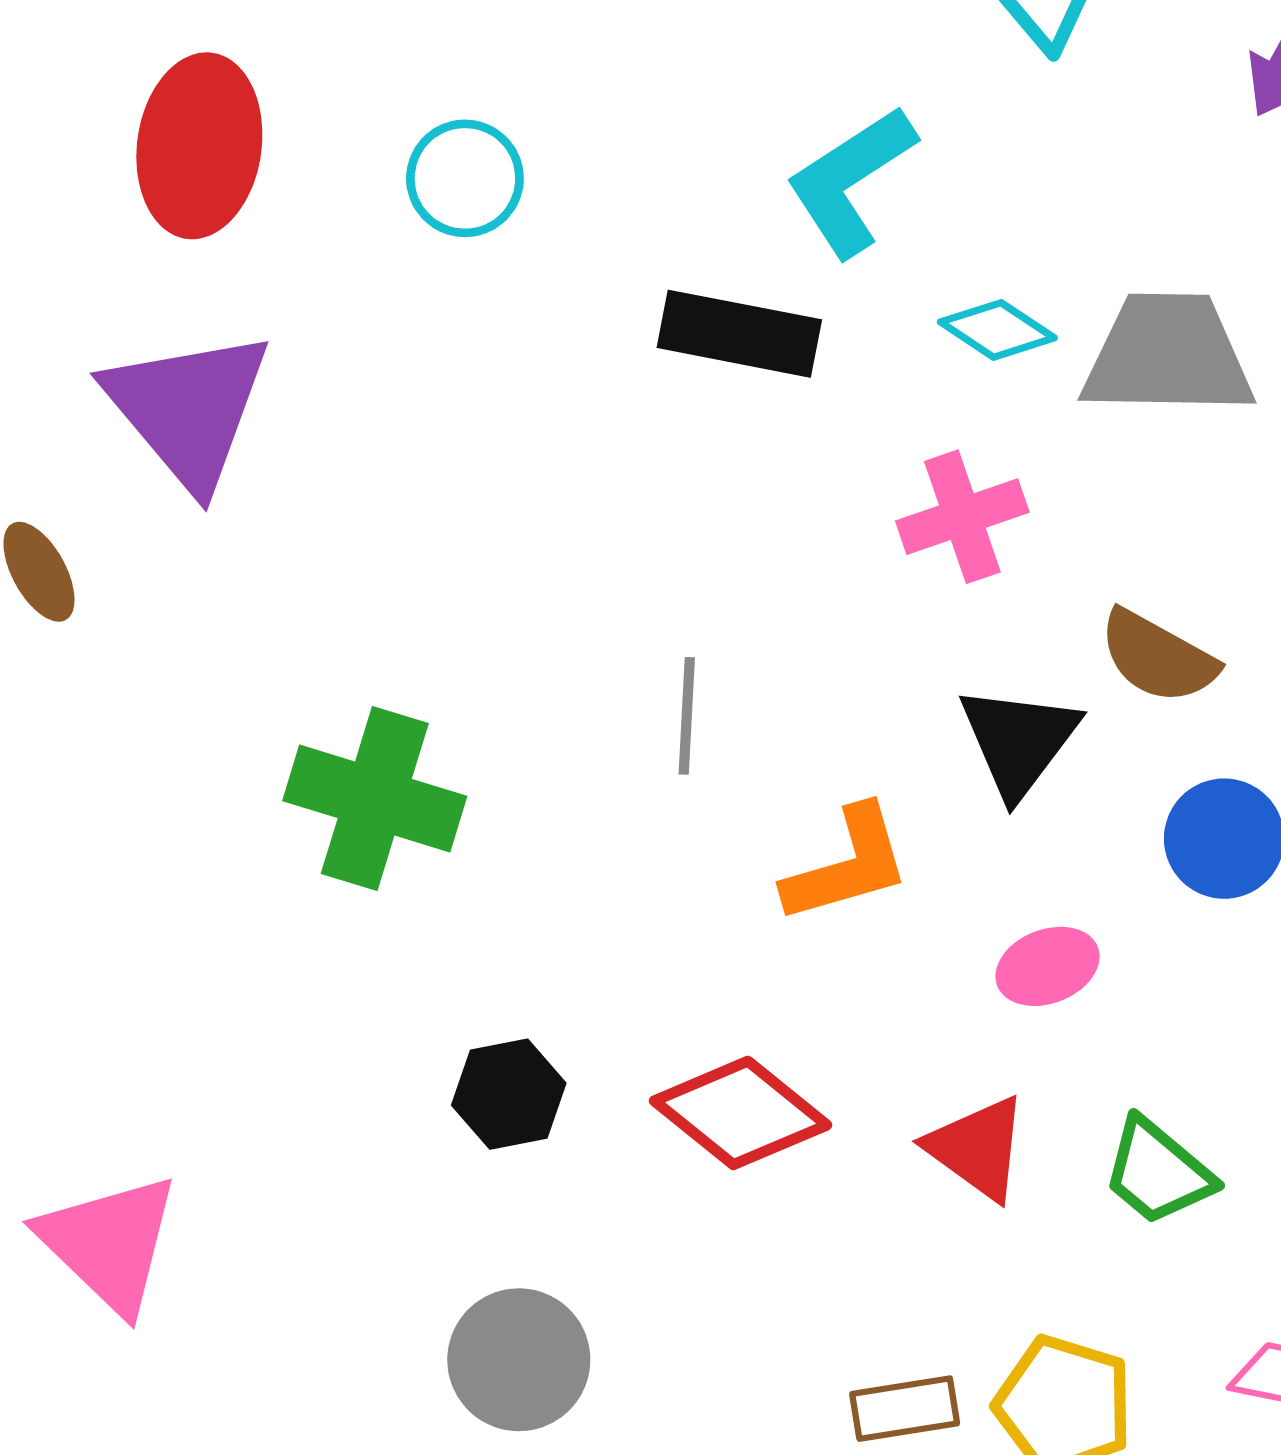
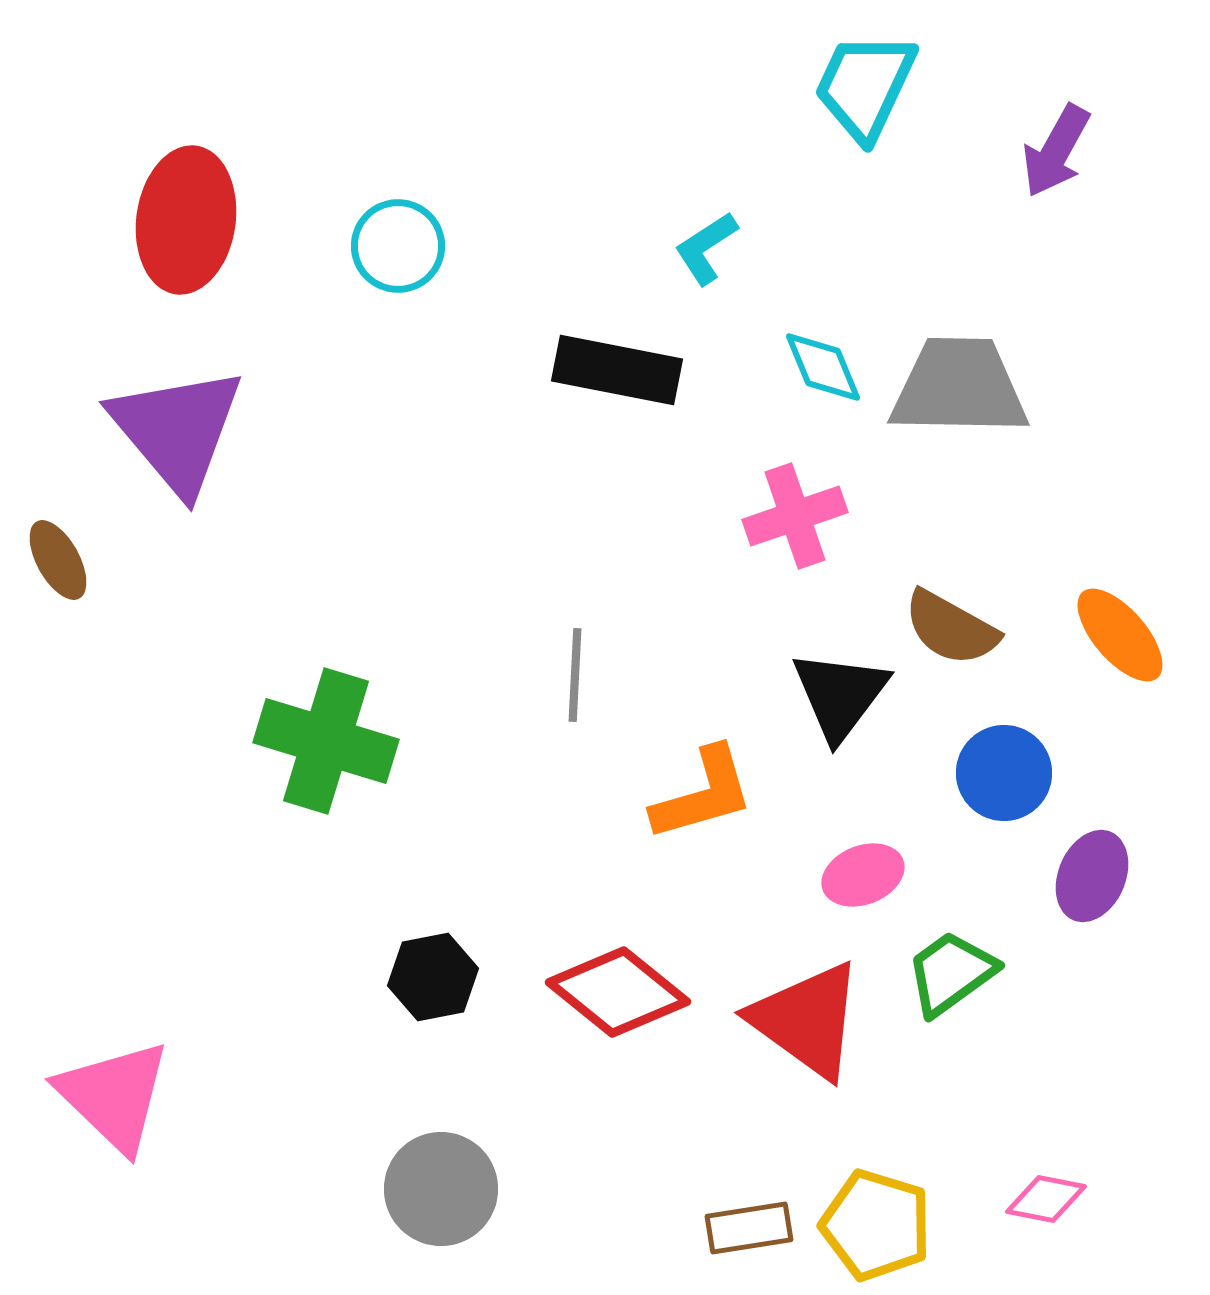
cyan L-shape: (851, 181) -> (706, 248), size x0.6
cyan diamond: (997, 330) -> (823, 367), turned 34
red triangle: (977, 1148) -> (807, 1020), size x1.4
green trapezoid: (1158, 1172) -> (951, 973), moved, turned 104

